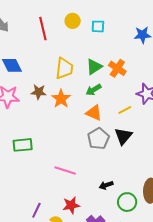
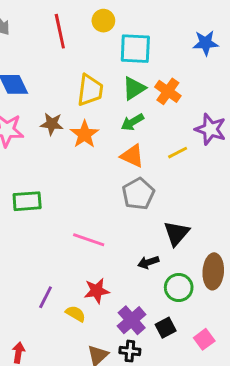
cyan square: (98, 26) -> (135, 49), moved, size x1.6
black triangle: (123, 136) -> (176, 233), moved

